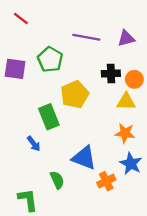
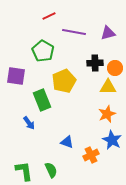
red line: (21, 19) -> (49, 16), moved, turned -64
purple square: (15, 69) -> (16, 76), moved
orange star: (125, 133) -> (107, 114), turned -30
blue triangle: (84, 158) -> (67, 142), moved, size x0.6
green semicircle: (57, 180) -> (51, 170), moved

